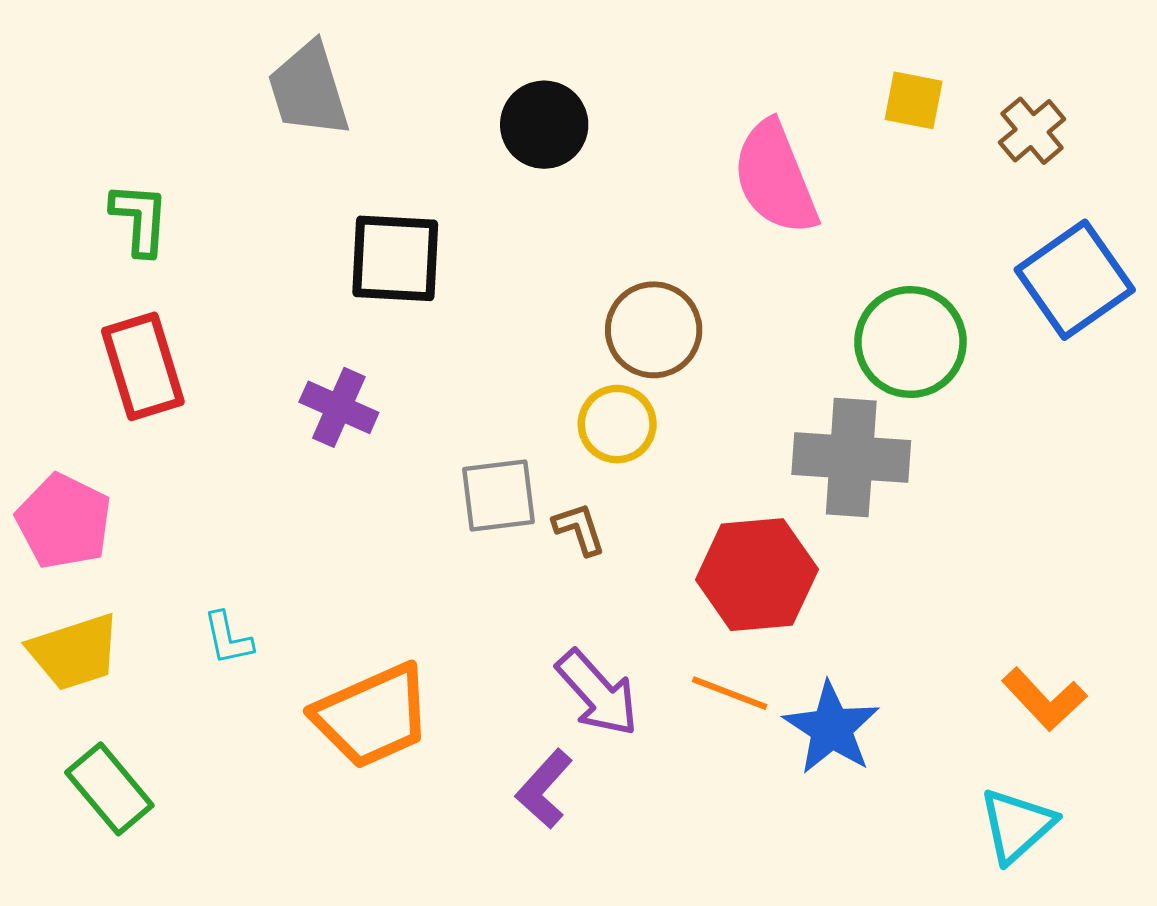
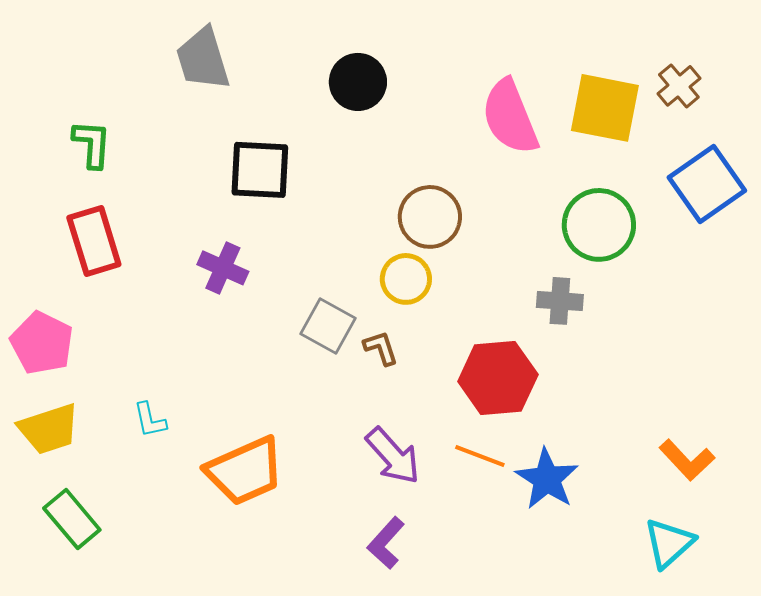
yellow square: (914, 100) -> (605, 108), moved, size x1.8
gray cross: (851, 458) -> (560, 301), size x0.6
gray square: (499, 496) -> (328, 326), turned 36
purple L-shape: (544, 789) -> (386, 543), moved

